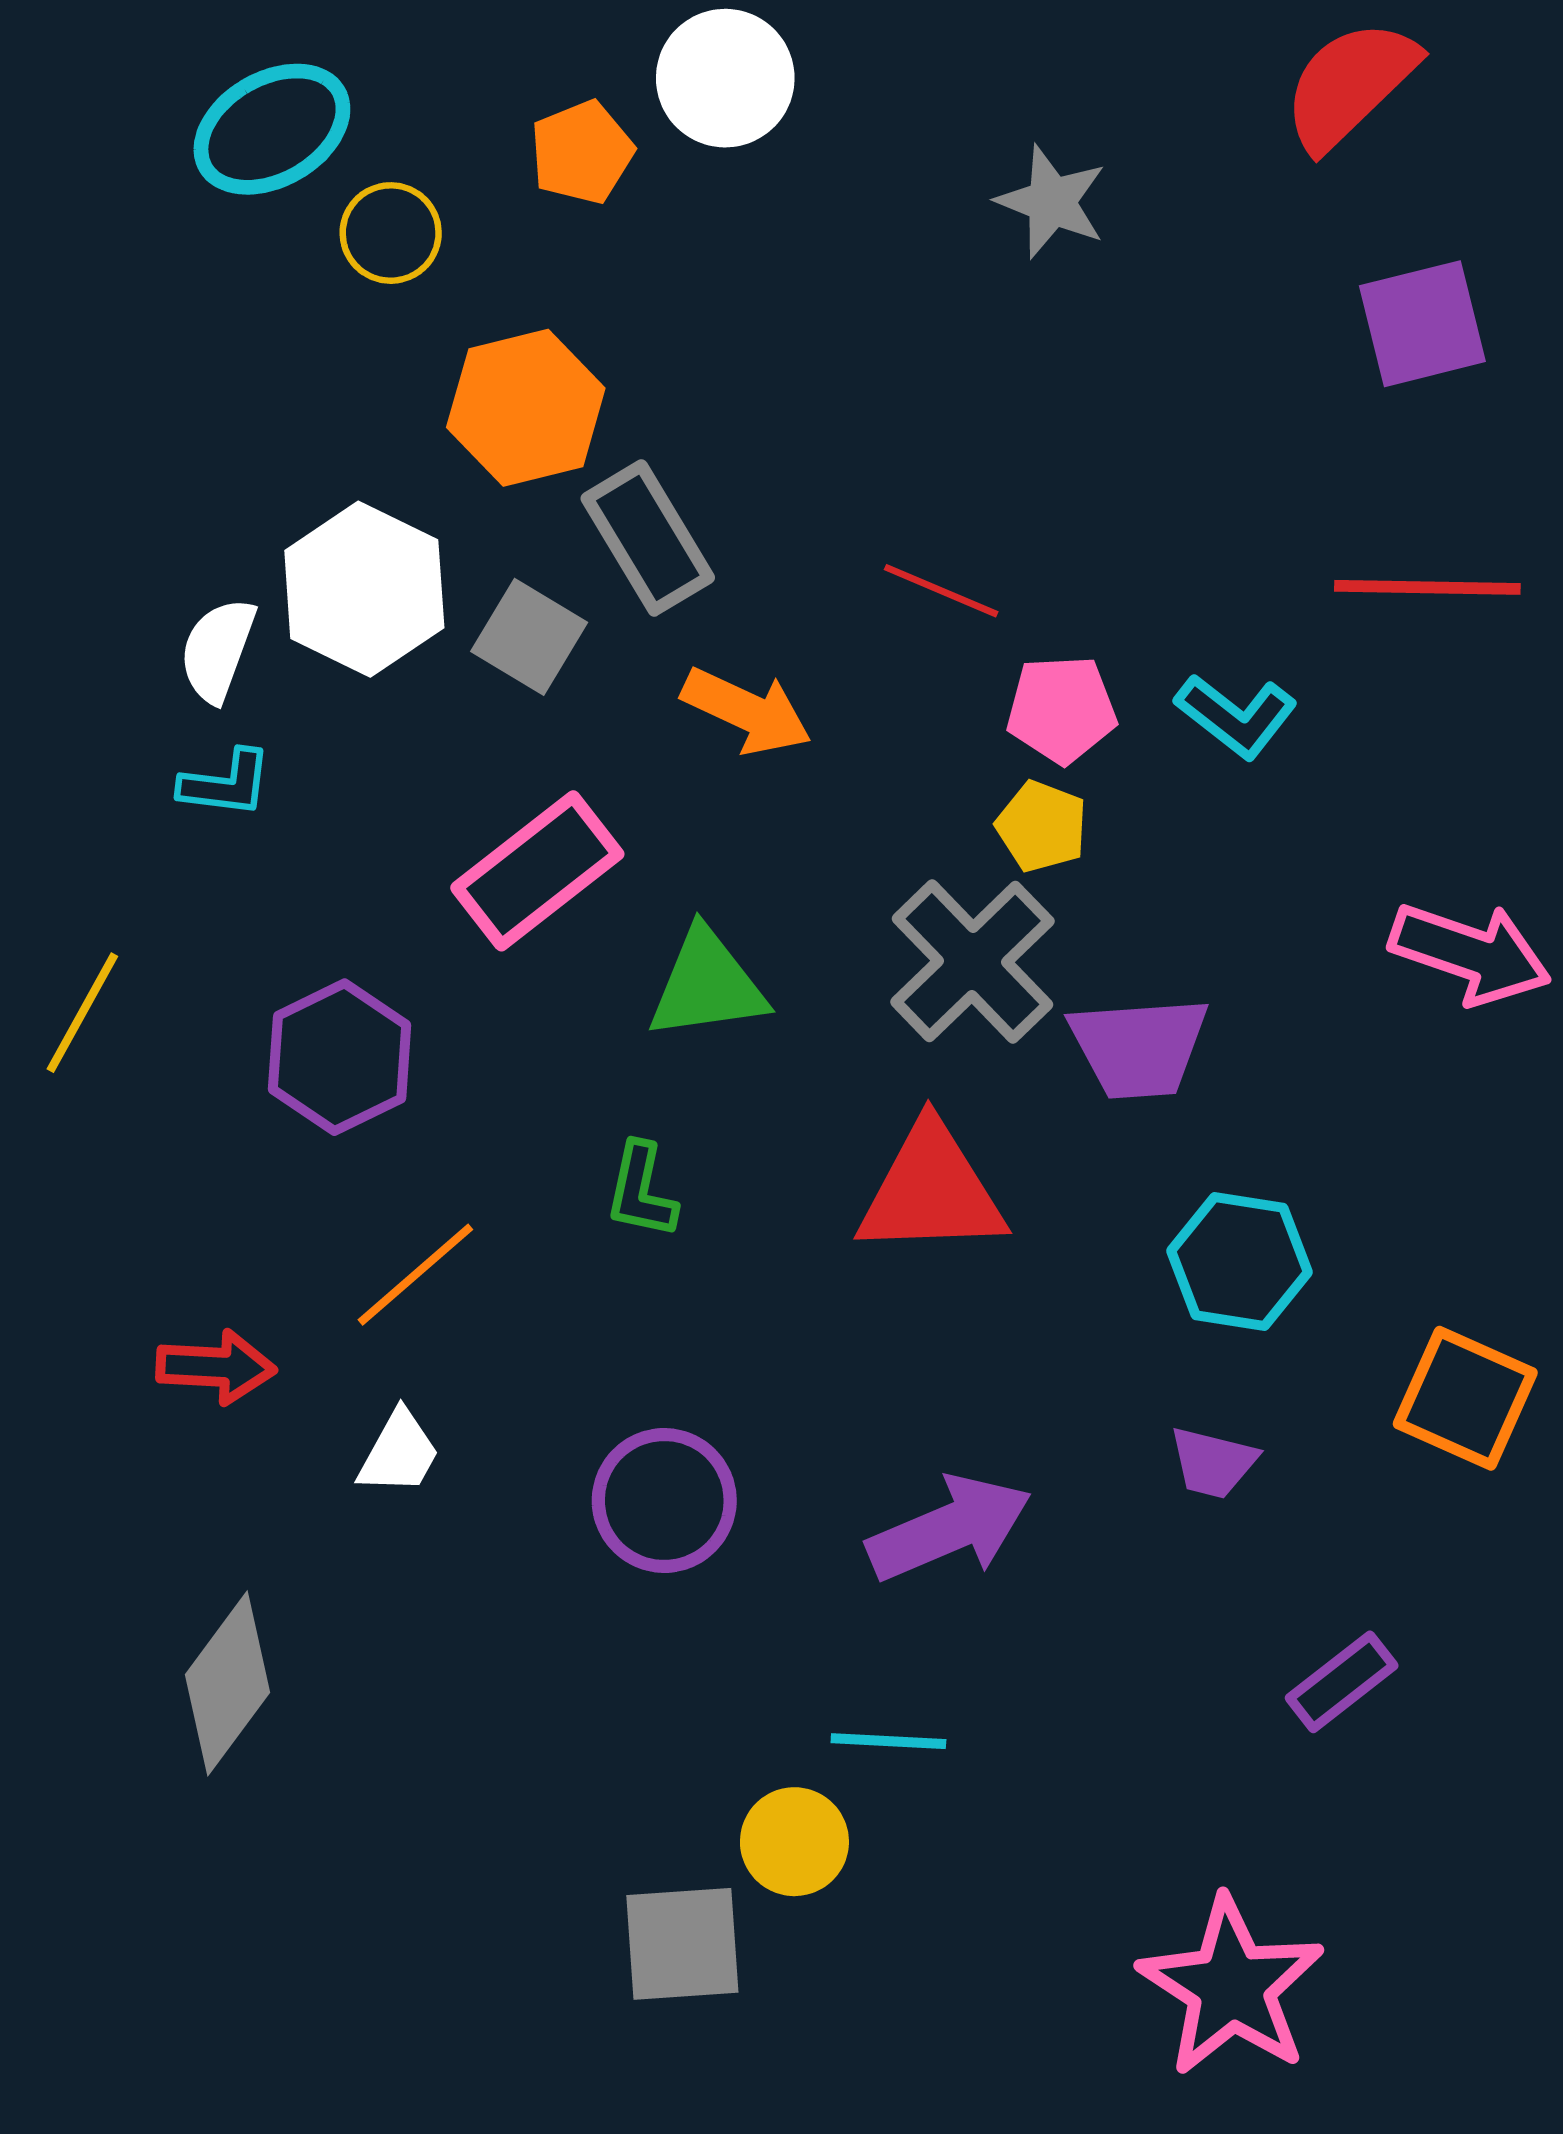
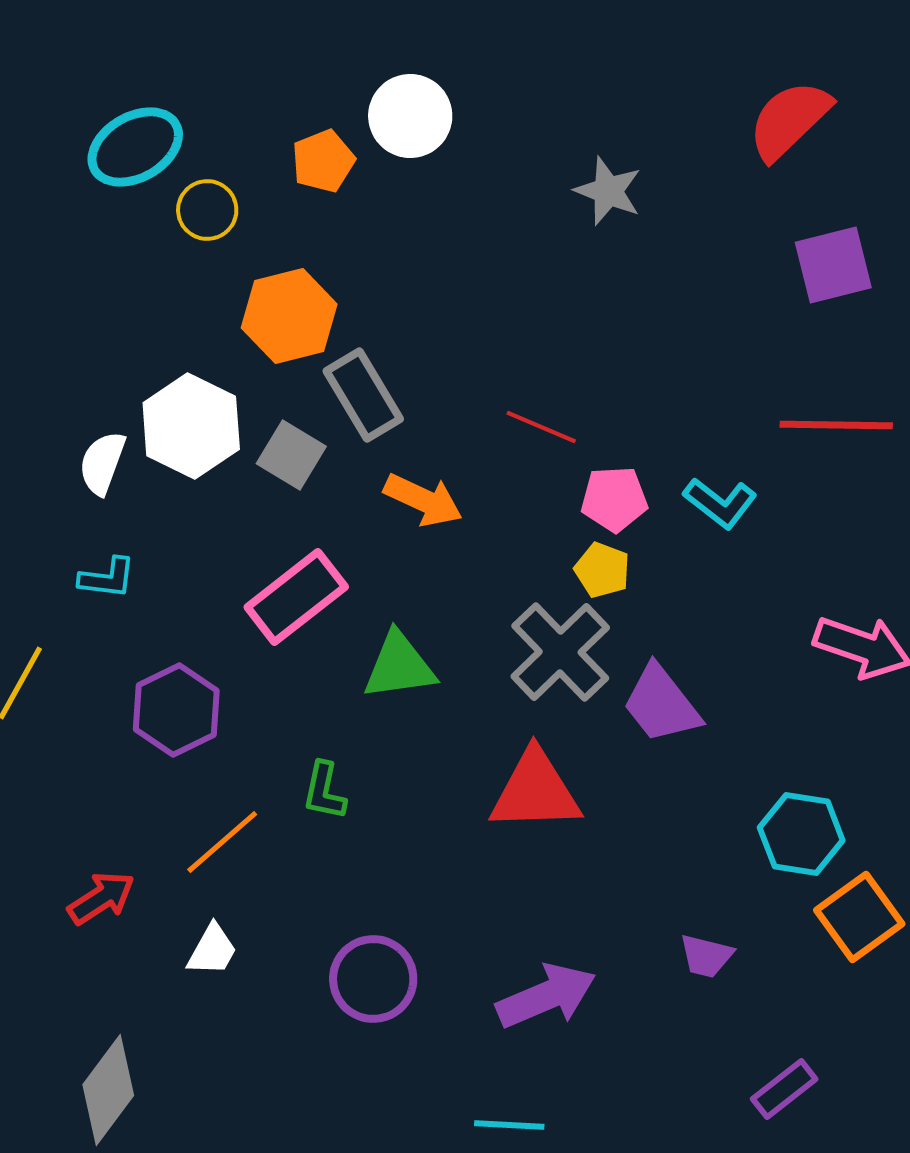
cyan L-shape: (226, 784) -> (107, 578), moved
purple trapezoid: (1139, 1047) -> (661, 704), turned 56
green L-shape: (641, 1191) -> (324, 791), moved
cyan hexagon: (1239, 1262) -> (801, 834), moved
red arrow: (216, 1367) -> (101, 898), turned -36
orange square: (1465, 1398) -> (859, 917), turned 30

